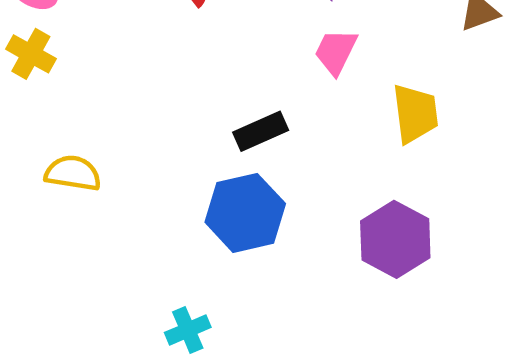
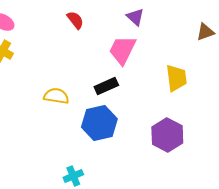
pink trapezoid: (336, 52) -> (122, 50), moved, size x1.4
yellow semicircle: (73, 173) -> (56, 96), moved

